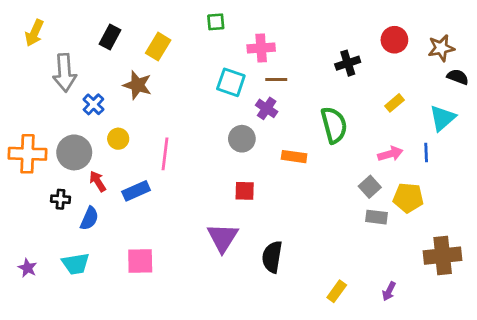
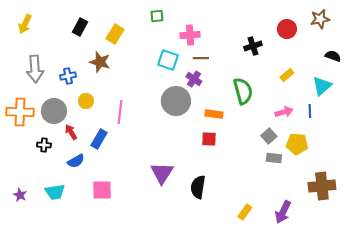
brown star: (441, 48) -> (320, 19), moved
gray arrow: (65, 73) -> (35, 69), moved
blue cross: (93, 104) -> (68, 76), turned 35
gray circle: (242, 139) -> (176, 101), size x1.5
blue rectangle: (136, 191) -> (99, 139), turned -36
red square: (245, 191) -> (209, 139), moved
blue semicircle: (89, 218) -> (76, 161), moved, turned 36
purple arrow: (389, 291) -> (283, 212), size x1.6

